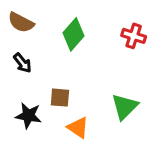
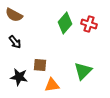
green diamond: (73, 34) -> (65, 23), moved
orange triangle: (78, 128) -> (52, 85), turned -42

